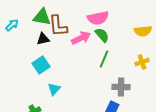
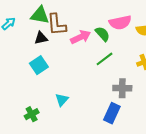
pink semicircle: (98, 18) -> (120, 22), moved
green line: (104, 59) -> (105, 59), turned 30
cyan triangle: (54, 89) -> (62, 100), moved

